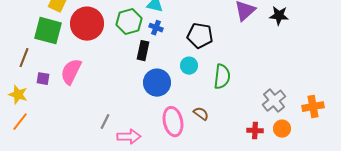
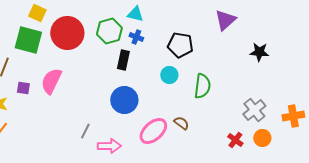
black star: (279, 16) -> (259, 52), moved
blue circle: (157, 83) -> (124, 100), moved
pink ellipse: (173, 122) -> (153, 131), turned 60
red cross: (255, 131) -> (235, 140), turned 35

